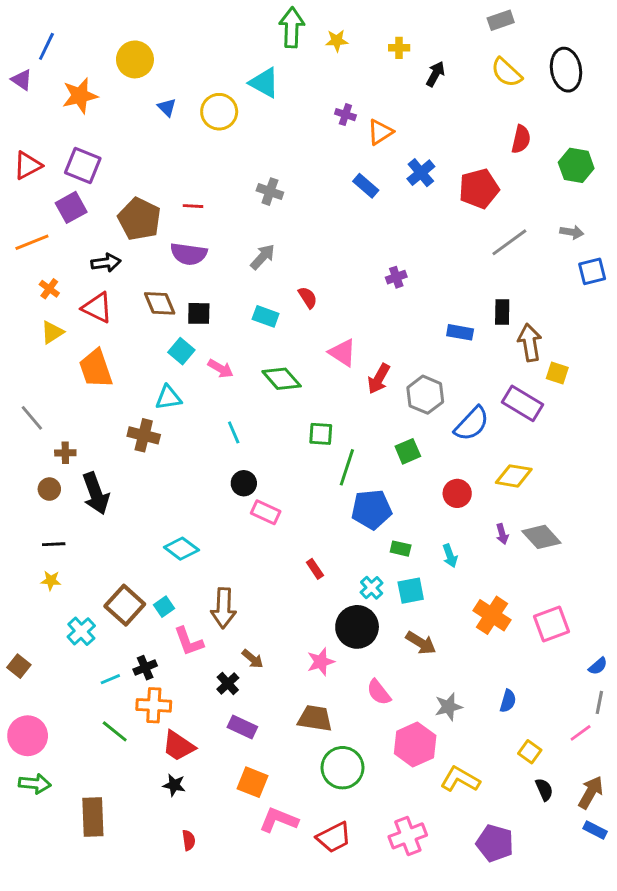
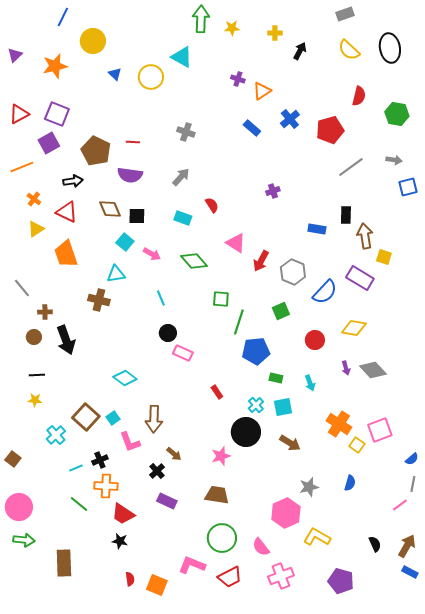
blue line: (46, 46) -> (63, 17), moved
purple triangle: (22, 80) -> (15, 55), turned 42
pink semicircle: (379, 692) -> (261, 547), moved
yellow square: (530, 752) -> (357, 445), moved
green circle: (343, 768) -> (222, 538), moved
orange square: (253, 782) -> (157, 585), moved

